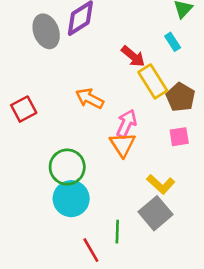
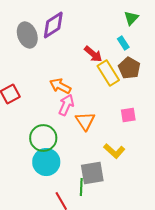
brown pentagon: (180, 97) -> (129, 68), moved
pink arrow: (126, 124) -> (66, 105), moved
gray square: (155, 213) -> (92, 173), moved, turned 30

